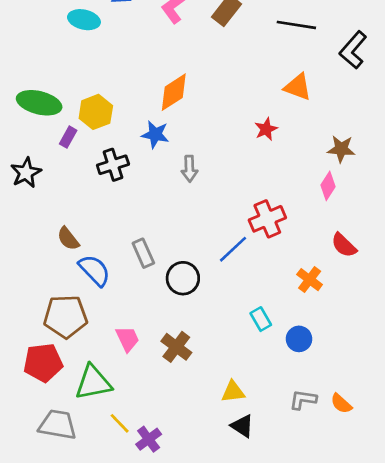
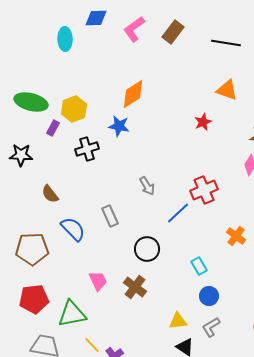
cyan ellipse: (84, 20) -> (65, 39), turned 75
gray arrow: (190, 169) -> (147, 186), moved, turned -30
black star: (26, 173) -> (21, 155), turned 30
brown semicircle: (68, 239) -> (50, 194), moved
black circle: (183, 278) -> (147, 249), moved
brown pentagon: (65, 316) -> (32, 249), moved
blue circle: (299, 339) -> (209, 296), moved
gray L-shape: (303, 400) -> (211, 327), moved, turned -40

